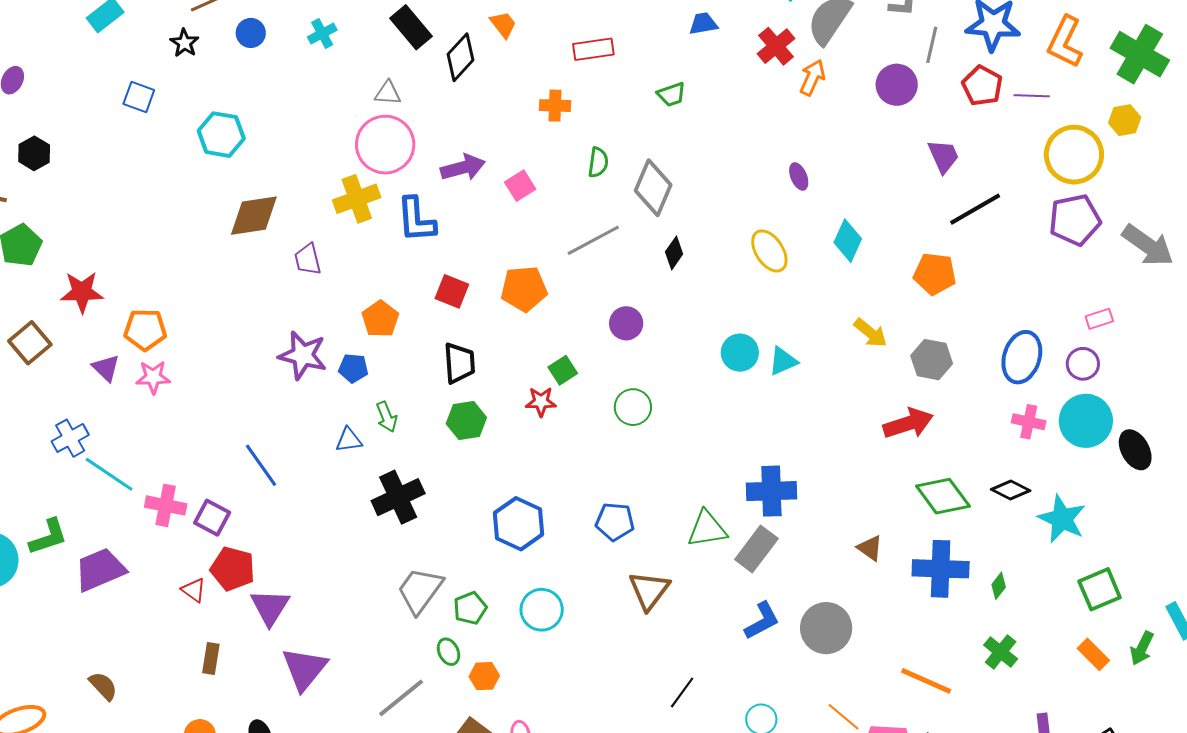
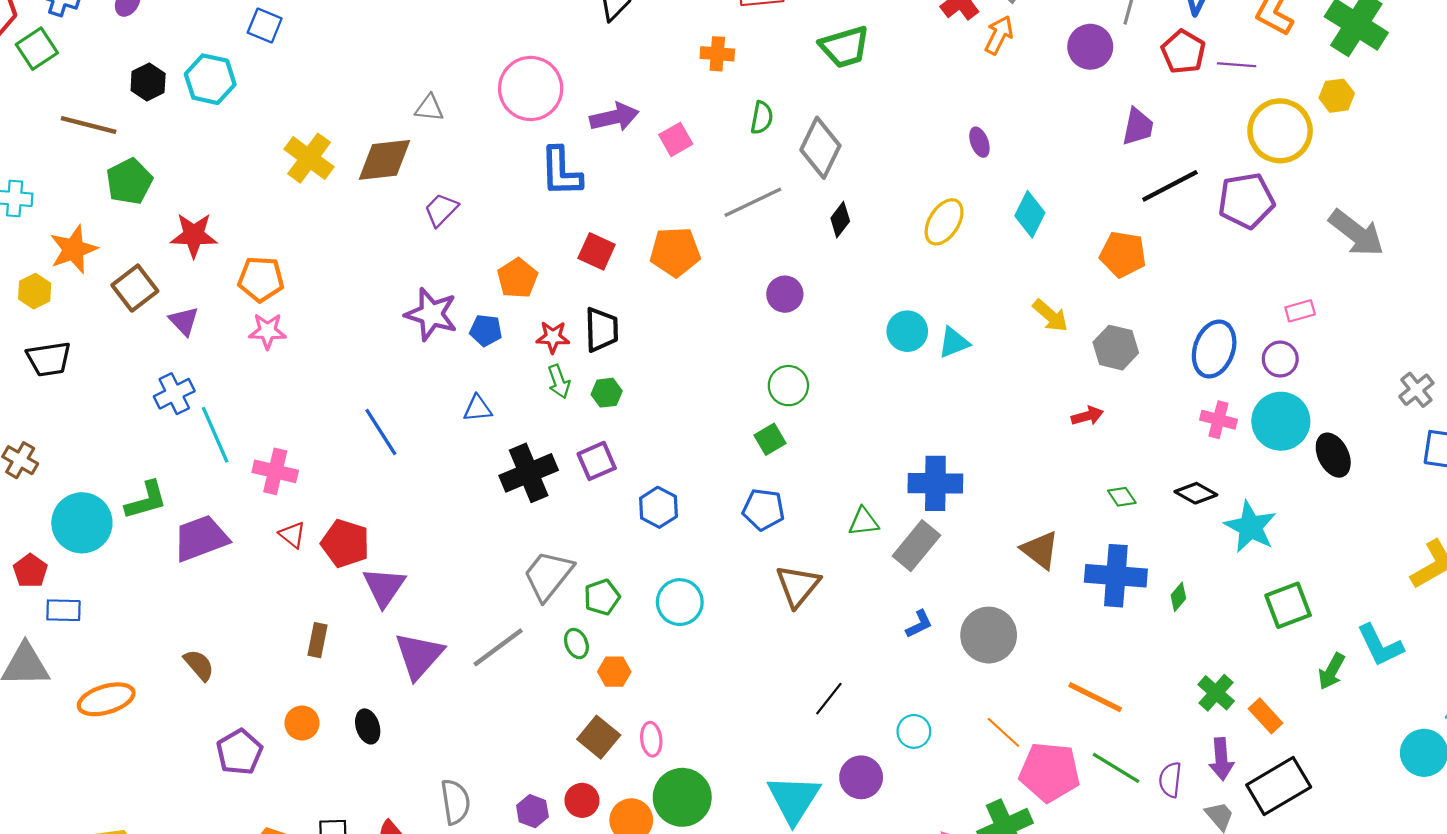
gray triangle: (388, 93) -> (429, 108), moved
green trapezoid: (671, 94) -> (845, 47), size x1.6
cyan hexagon: (221, 135) -> (210, 79), moved
purple trapezoid: (943, 156) -> (1138, 127), turned 33
yellow cross: (357, 199) -> (309, 158), moved, turned -36
purple pentagon: (1075, 220) -> (1246, 201), moved
yellow ellipse: (769, 251) -> (944, 222), turned 63
purple trapezoid: (308, 259) -> (441, 210), turned 56
purple triangle: (106, 368) -> (184, 321), moved
green square: (563, 370) -> (770, 439), moved
red star: (541, 402) -> (553, 337), moved
green arrow: (387, 417) -> (559, 381), moved
green hexagon: (466, 421) -> (607, 393), size x0.7
red arrow: (908, 423) -> (1087, 416), size x0.6
cyan line: (109, 474) -> (215, 435), turned 30
green diamond: (943, 496) -> (1122, 497), size x0.5
purple square: (212, 518) -> (597, 461), moved, turned 36
blue hexagon: (518, 524) -> (659, 507), size x0.7
green triangle: (707, 529) -> (864, 522), size x0.7
brown triangle: (870, 548) -> (1040, 550), size x1.4
red triangle: (194, 590) -> (292, 535), moved
blue L-shape: (762, 621) -> (919, 624), size x0.7
green cross: (1001, 652) -> (1216, 693), moved
orange rectangle: (1093, 654) -> (1266, 716), moved
gray line: (401, 698) -> (498, 647), moved

